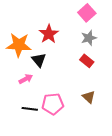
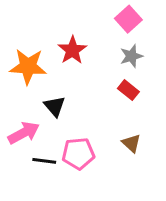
black triangle: (39, 60) -> (55, 106), moved
pink arrow: (26, 79) -> (24, 133), moved, size x1.5

